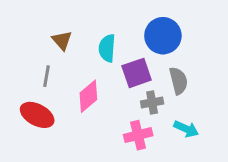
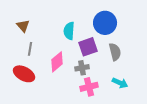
brown triangle: (62, 40) -> (23, 26), moved
gray cross: (152, 102) -> (82, 68), moved

